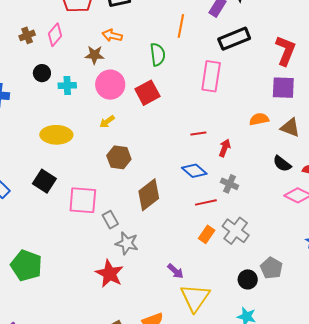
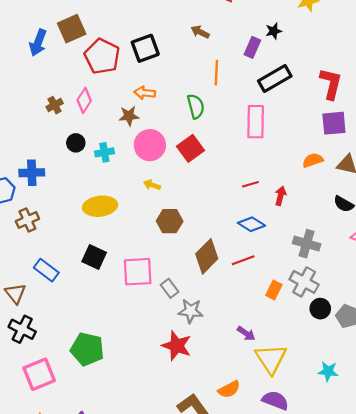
yellow arrow: (107, 122) -> (152, 185), turned 63
gray cross: (230, 184) -> (307, 244), moved, size x1.4
red line: (206, 202) -> (243, 260), moved
black circle: (248, 279) -> (320, 309), moved

